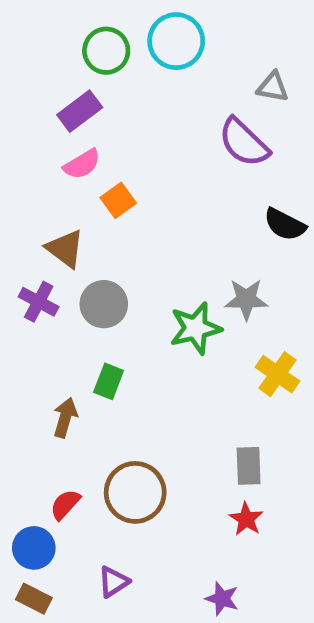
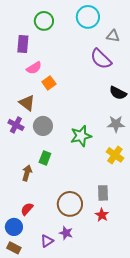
cyan circle: (176, 41) -> (88, 17), moved
purple rectangle: (80, 111) -> (23, 44), moved, turned -48
gray star: (246, 299) -> (116, 124), moved
brown circle: (135, 492) -> (70, 204), moved
purple star: (222, 599) -> (66, 233), moved

